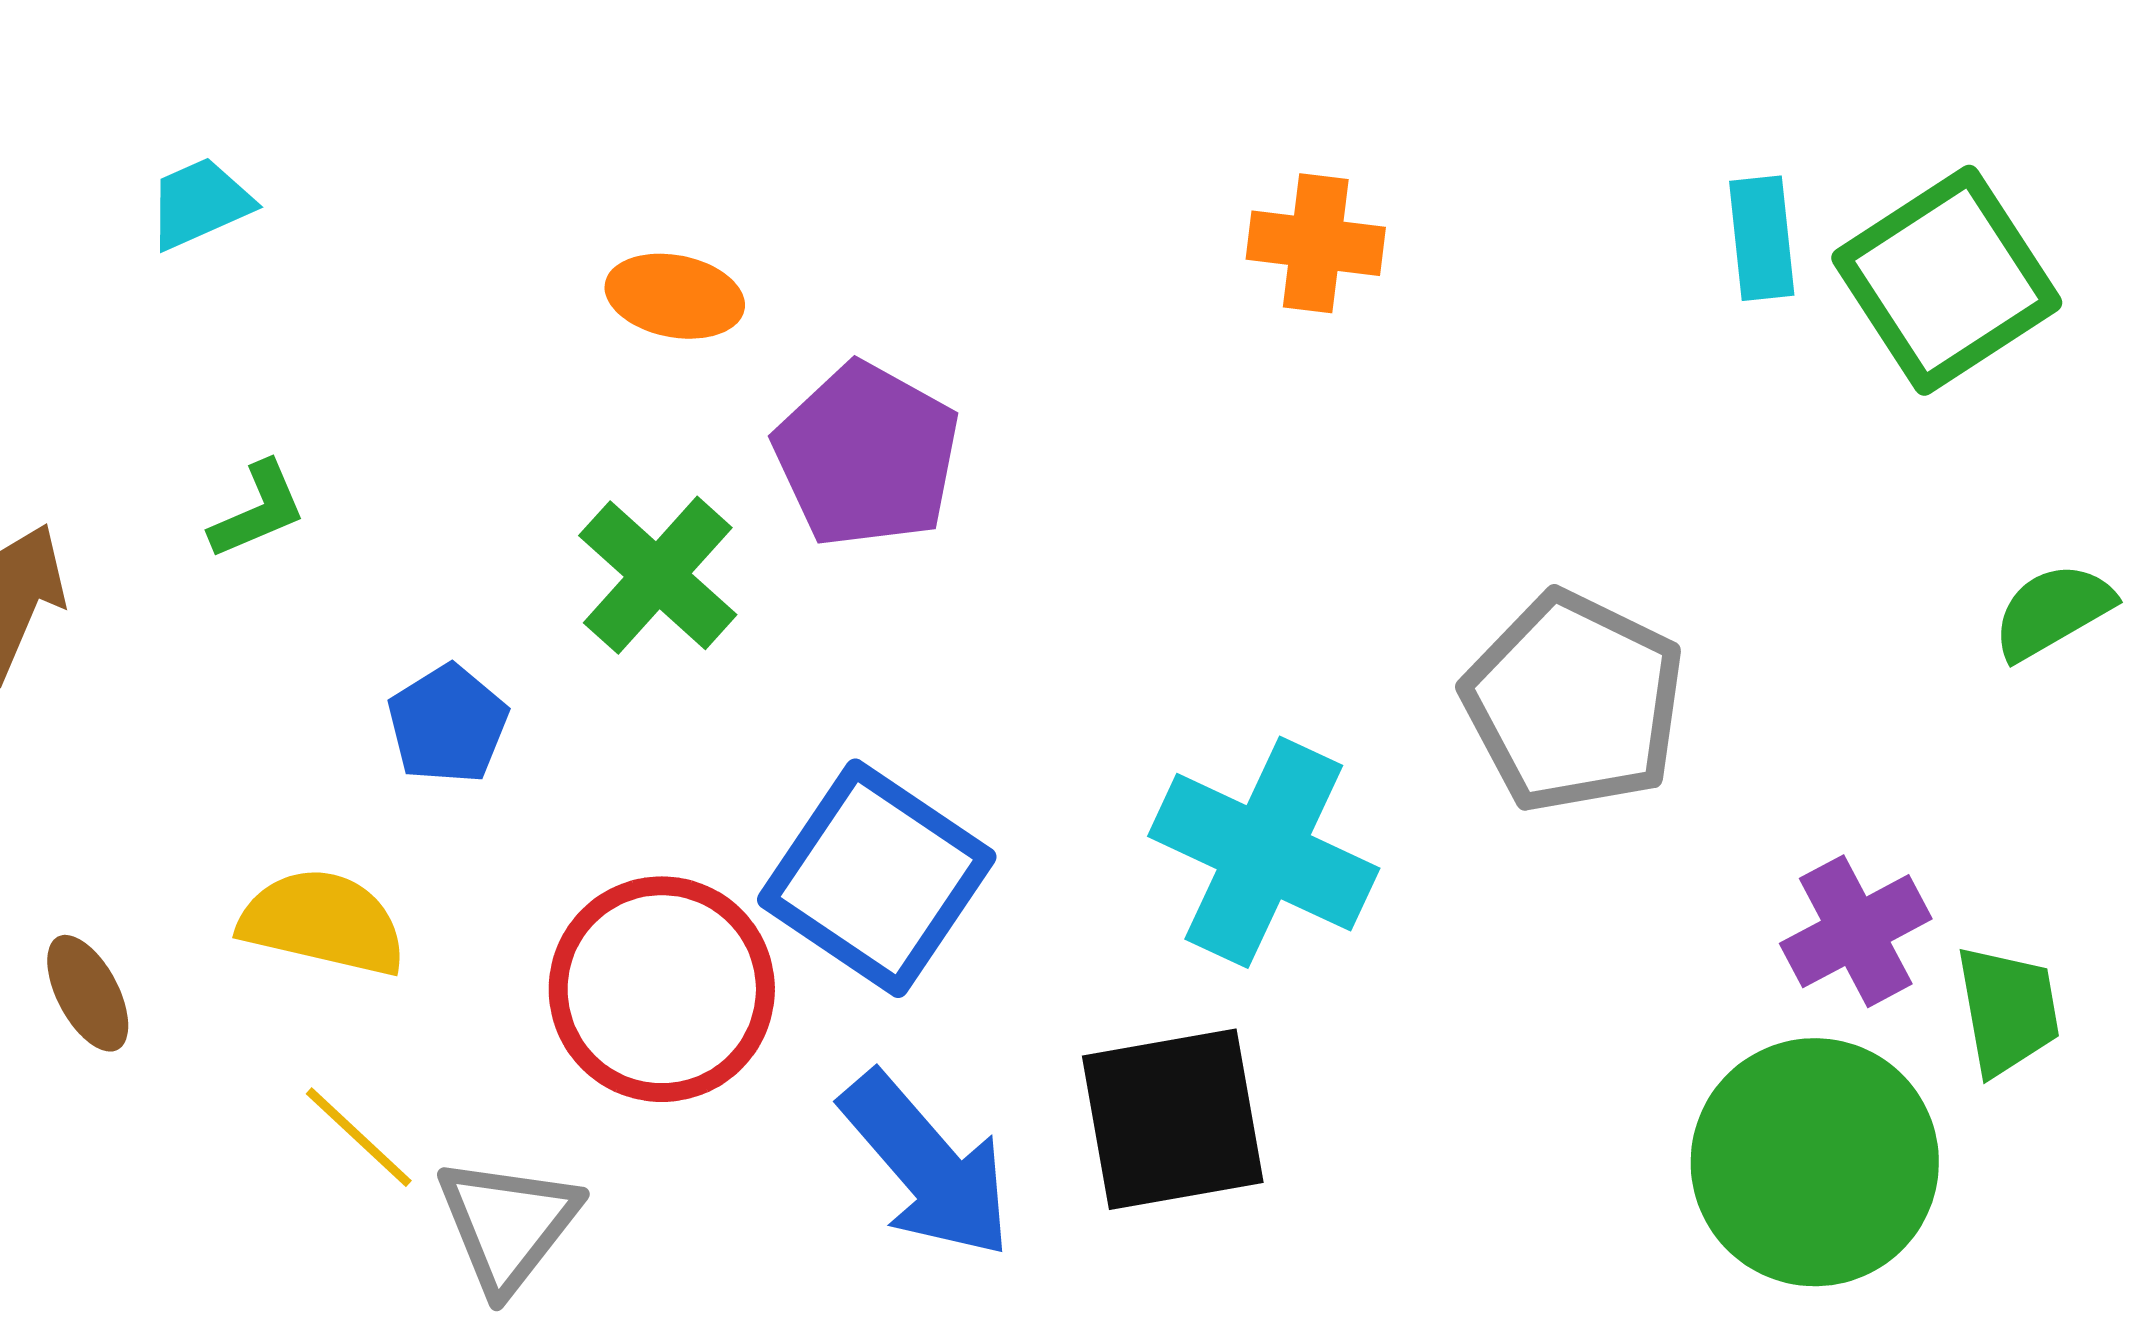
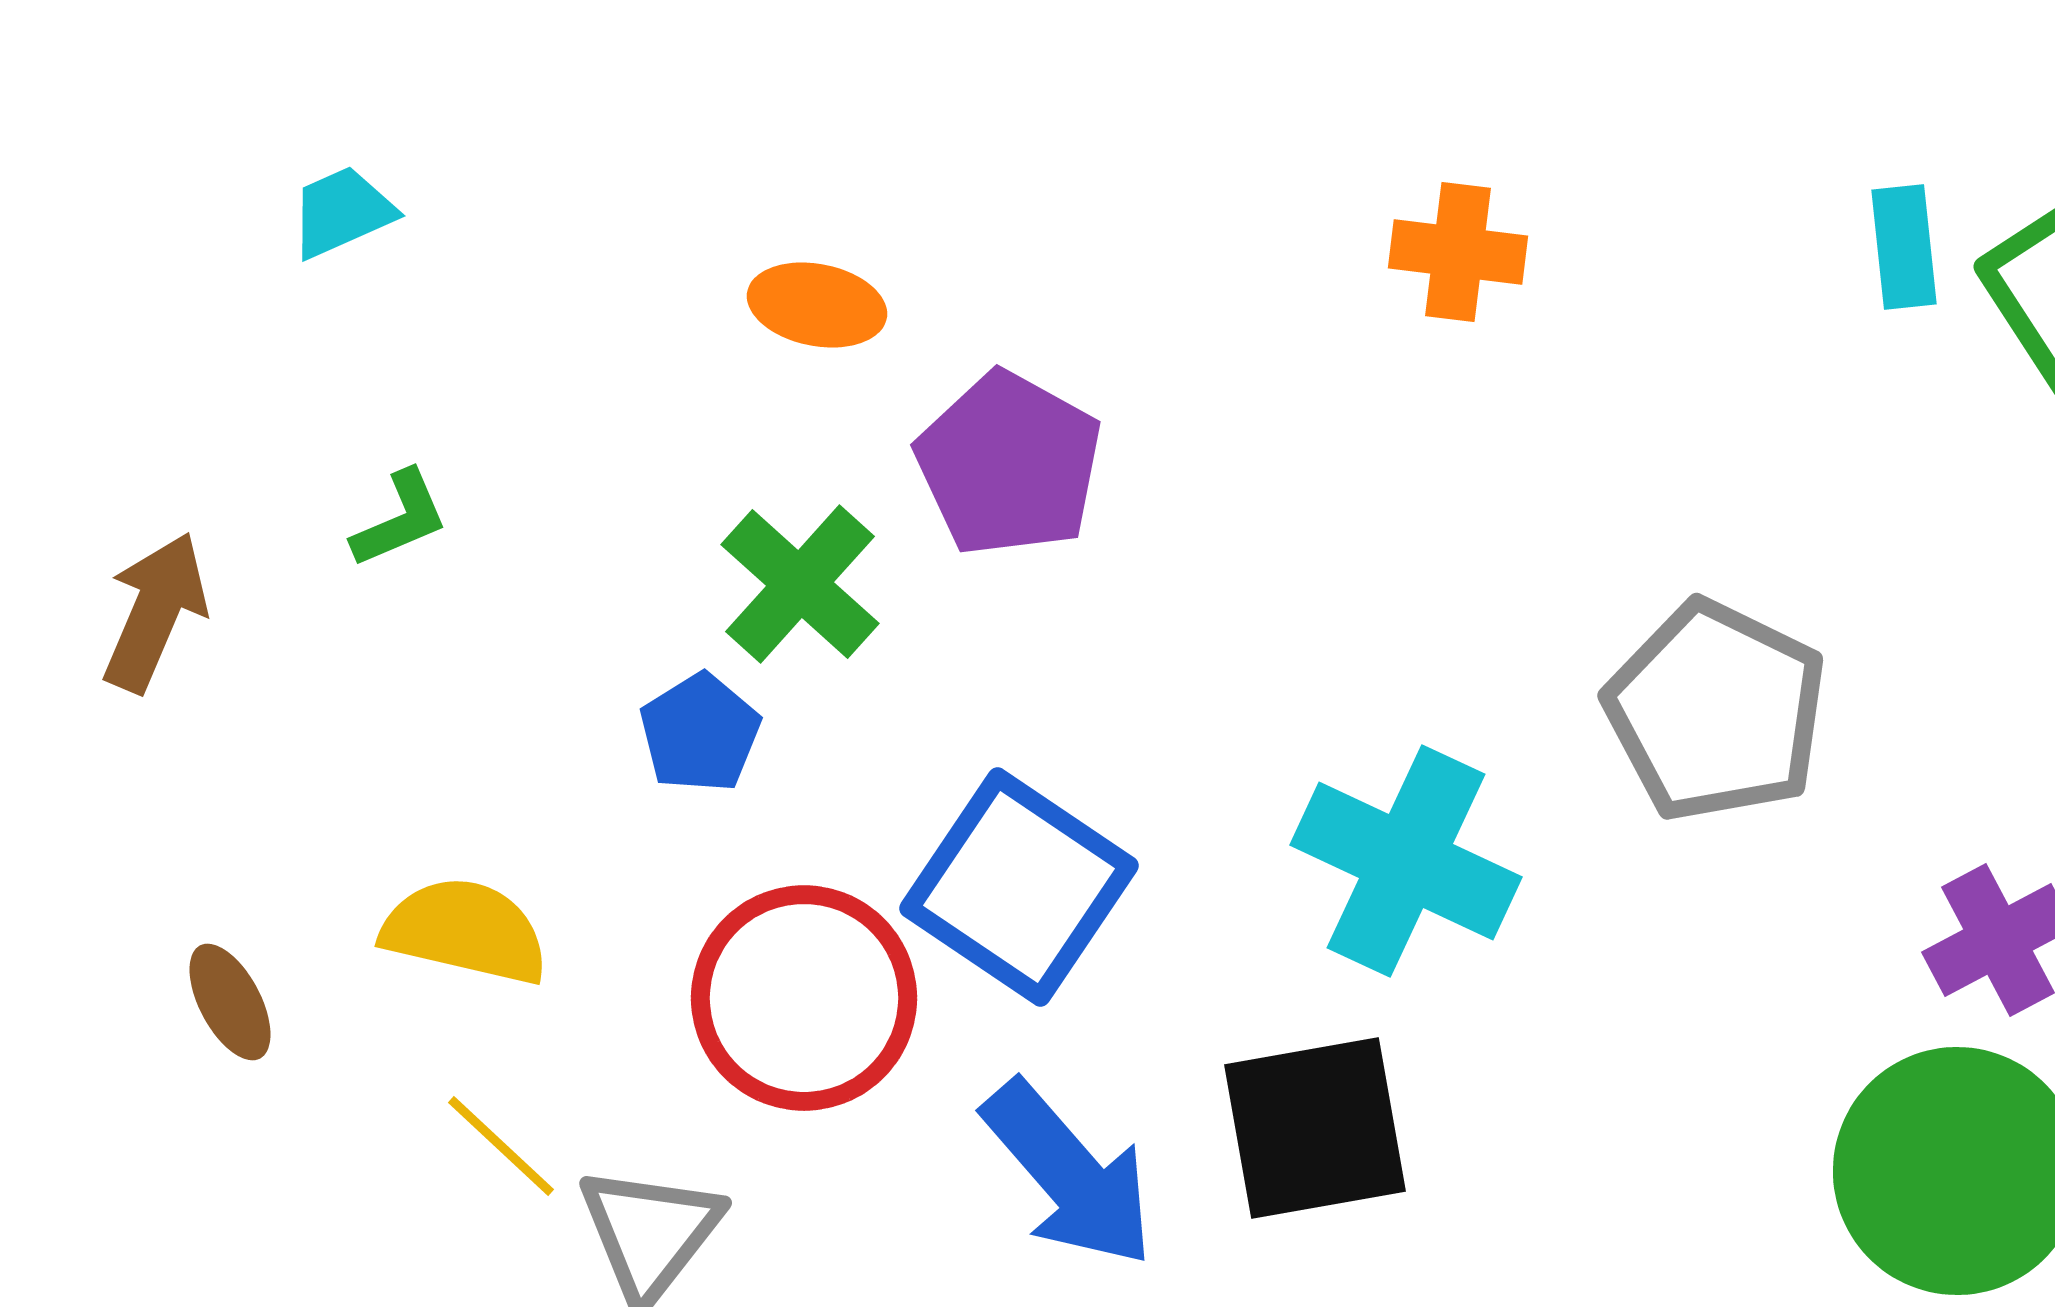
blue pentagon: (448, 724) -> (700, 733), moved

